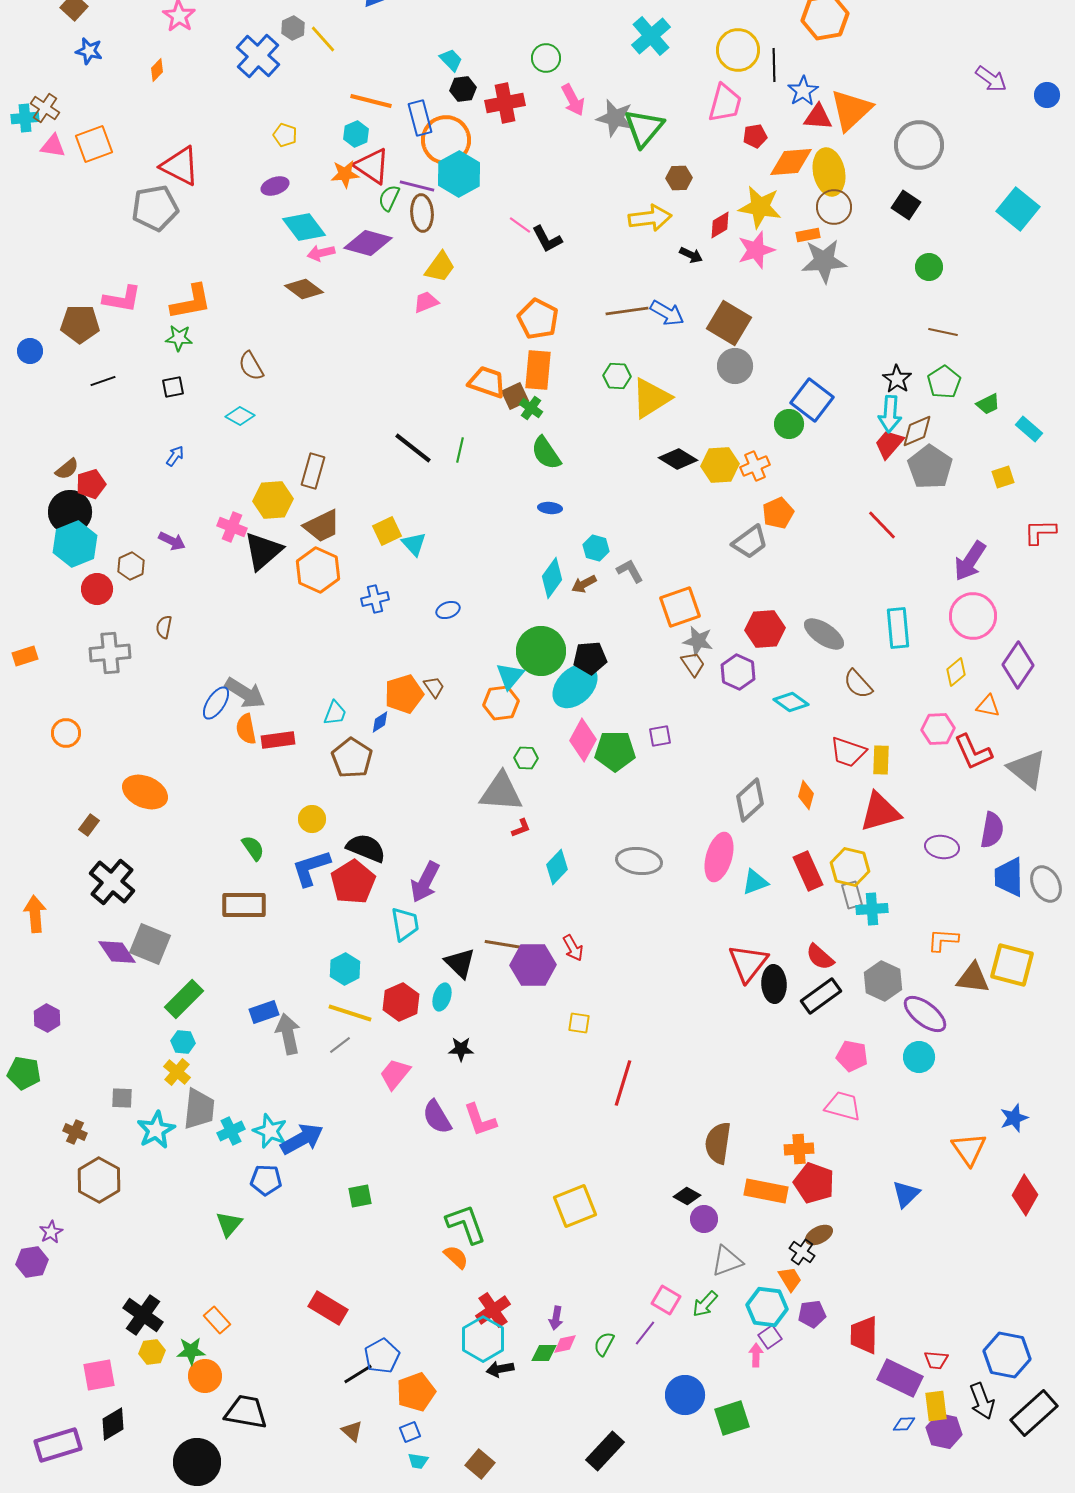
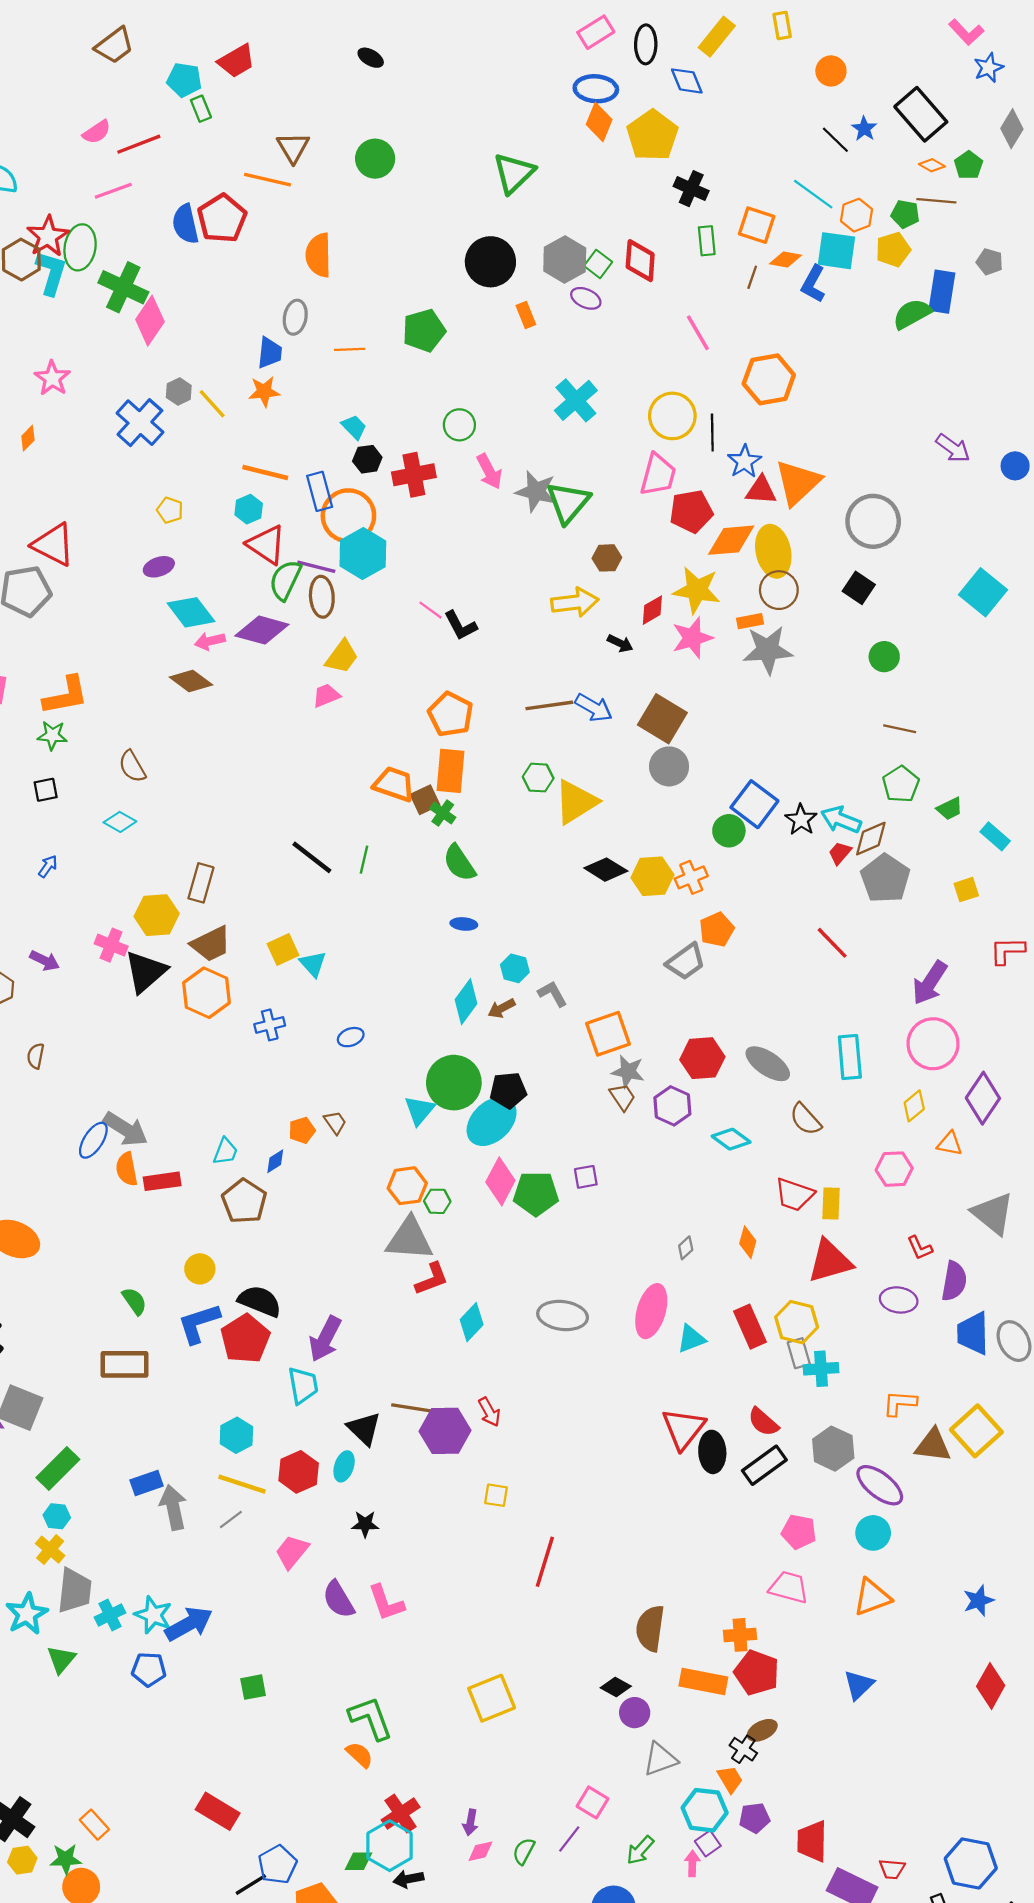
red pentagon: (755, 136) -> (691, 511), size x1.6
orange star: (345, 174) -> (264, 392), moved
green semicircle: (389, 198) -> (285, 580), size x1.4
black star: (897, 379) -> (801, 820), moved
cyan arrow: (890, 414) -> (841, 820), turned 108
red trapezoid: (889, 444) -> (840, 853), size x0.7
orange pentagon: (404, 694) -> (302, 1130), size x0.6
orange hexagon: (501, 703) -> (407, 1186), moved
red L-shape: (973, 752) -> (920, 1248), moved, size x0.6
gray diamond: (750, 800) -> (686, 1248), size x0.5
red L-shape: (521, 828) -> (432, 1279), size x1.6
yellow square: (1012, 965) -> (976, 1431), turned 33
orange triangle: (969, 1149) -> (872, 1597), moved, turned 45
green triangle: (229, 1224) -> (61, 1659), moved
green arrow: (705, 1304) -> (640, 1850), moved
green diamond: (544, 1353) -> (358, 1861), moved

